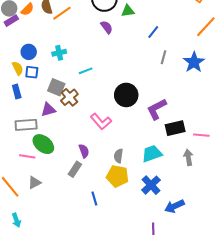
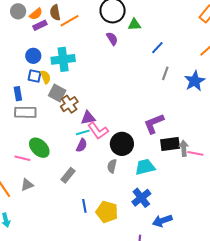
purple rectangle: (11, 21) -> (40, 25), moved
cyan cross: (59, 53) -> (63, 59), size x1.6
yellow semicircle: (18, 68) -> (45, 77), moved
cyan line: (86, 71) -> (83, 132), moved
black circle: (126, 95) -> (122, 144), moved
purple triangle: (48, 110) -> (88, 118), moved
gray rectangle: (26, 125) -> (25, 112), moved
purple semicircle: (84, 151) -> (82, 145), moved, turned 40
gray arrow: (188, 157) -> (184, 148), moved
yellow pentagon: (118, 176) -> (107, 212), moved

